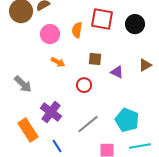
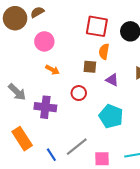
orange semicircle: (77, 30) -> (104, 52), moved
purple cross: (51, 112) -> (45, 107), moved, turned -30
cyan pentagon: (127, 120) -> (111, 116), moved
gray line: (88, 124) -> (77, 147), moved

